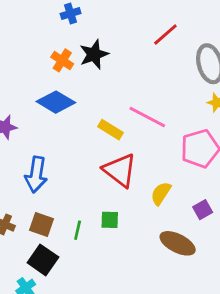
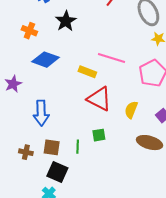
orange cross: (62, 60) -> (29, 31), moved

